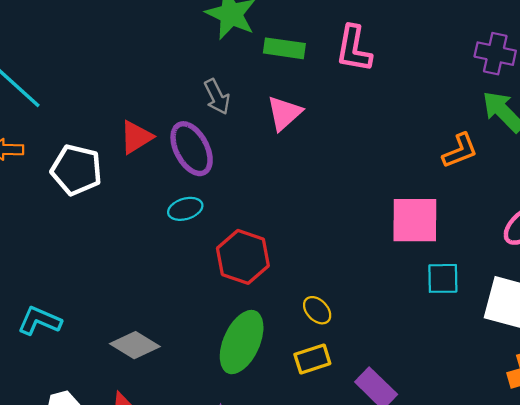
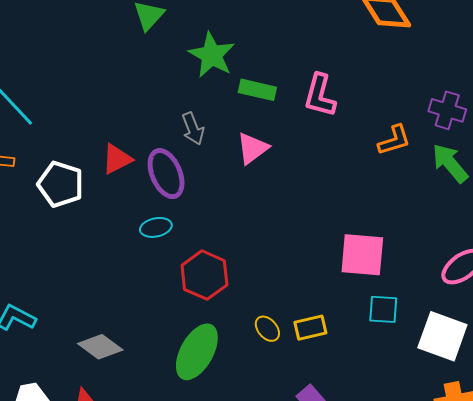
orange L-shape: (460, 151) -> (394, 140), moved
yellow rectangle: (312, 359) -> (310, 328), moved

